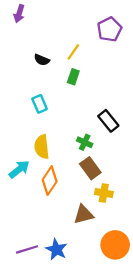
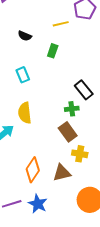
yellow line: (73, 52) -> (61, 24), moved, turned 42
green cross: (85, 142) -> (72, 109), moved, turned -32
orange diamond: (50, 181) -> (33, 170), moved

